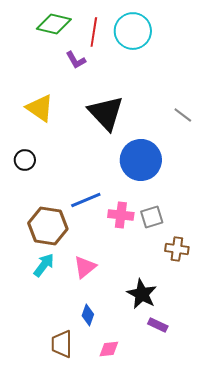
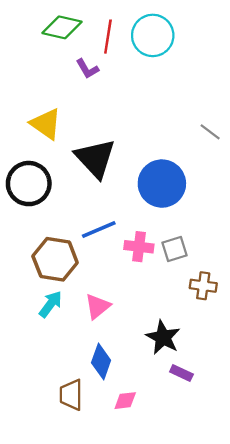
black triangle: (106, 113) -> (95, 158), moved
black circle: (25, 160) -> (29, 184), size x1.8
blue diamond: (88, 315) -> (101, 362), size x1.4

